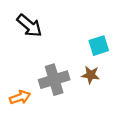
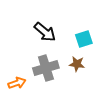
black arrow: (29, 26) -> (45, 32), moved

